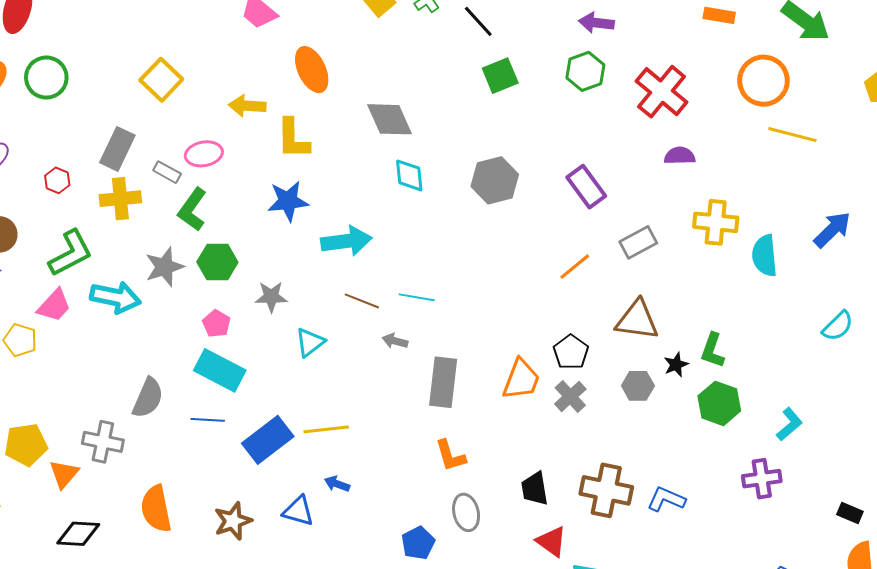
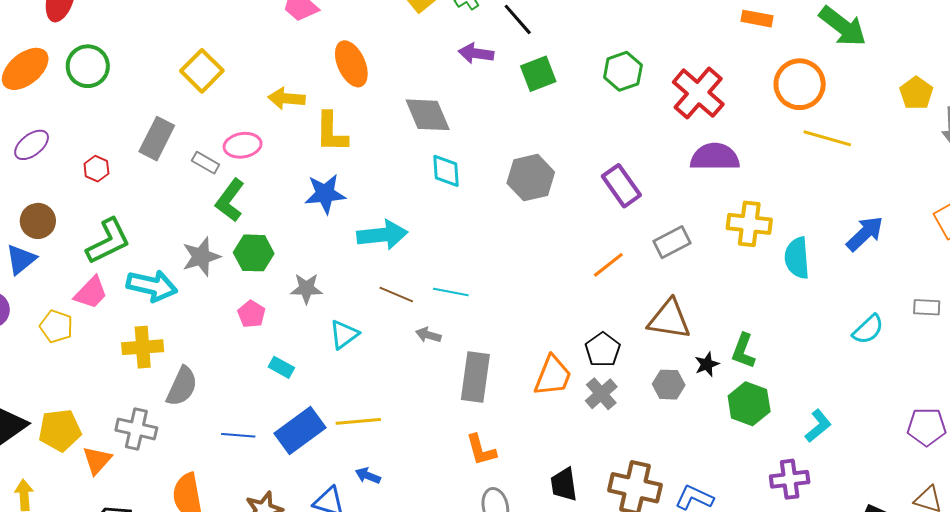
purple arrow: (596, 23) -> (476, 53), moved
purple semicircle: (680, 156) -> (715, 157), size x1.6
yellow cross: (120, 199) -> (143, 347), moved
cyan rectangle: (220, 370) -> (281, 367), moved, size x0.5
blue line: (208, 420) -> (238, 435), moved

